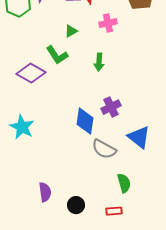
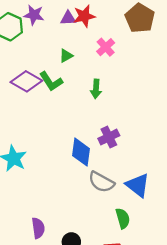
pink cross: (108, 23) -> (106, 47), turned -30
purple diamond: (31, 73) -> (26, 81), moved
blue triangle: (139, 137) -> (138, 185), moved

